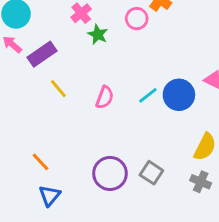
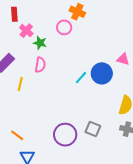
yellow line: (58, 89) -> (20, 84), turned 64
pink semicircle: (105, 97) -> (40, 65), moved

